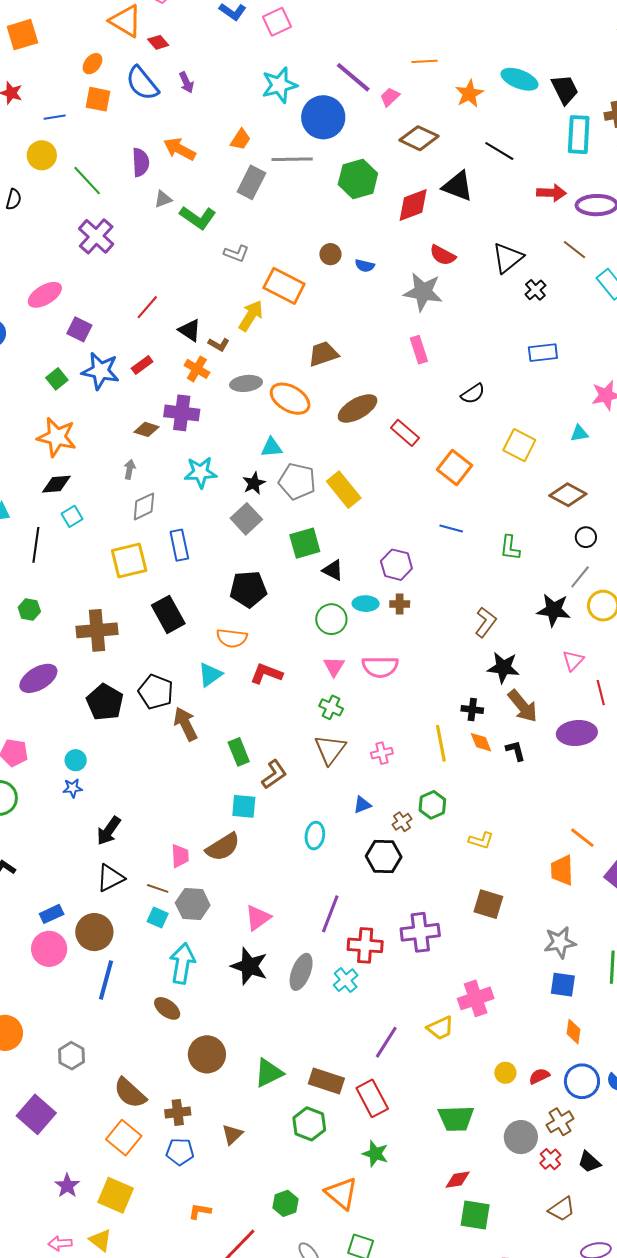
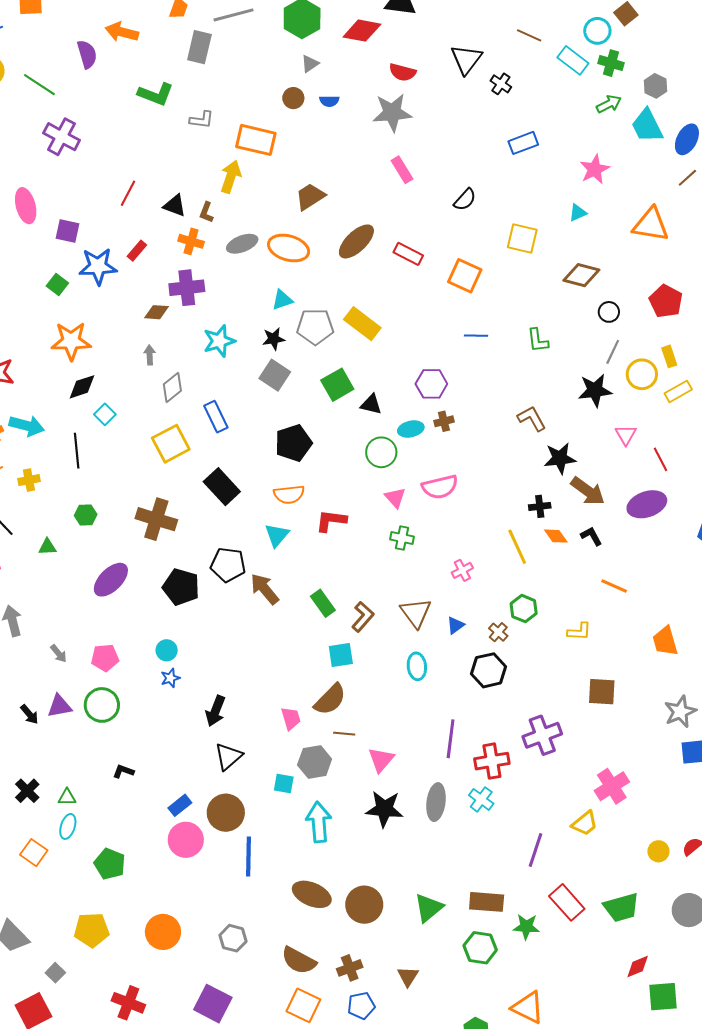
gray triangle: (163, 199) -> (310, 64), moved
red diamond: (413, 205) -> (362, 31), turned 45
pink ellipse: (45, 295) -> (26, 206), turned -60
brown L-shape: (219, 344) -> (206, 212), turned 95
black star: (254, 483) -> (274, 339), turned 30
brown L-shape: (486, 622) -> (532, 418), turned -52
brown cross: (97, 630) -> (156, 519), turned 36
brown triangle: (330, 749) -> (416, 613), moved
orange line: (582, 838) -> (614, 586), moved
brown line: (158, 888) -> (344, 734), moved
brown ellipse: (167, 1008) -> (312, 894), moved, size x1.4
red rectangle: (372, 1098) -> (567, 902), moved
green star: (375, 1154) -> (526, 927), moved

